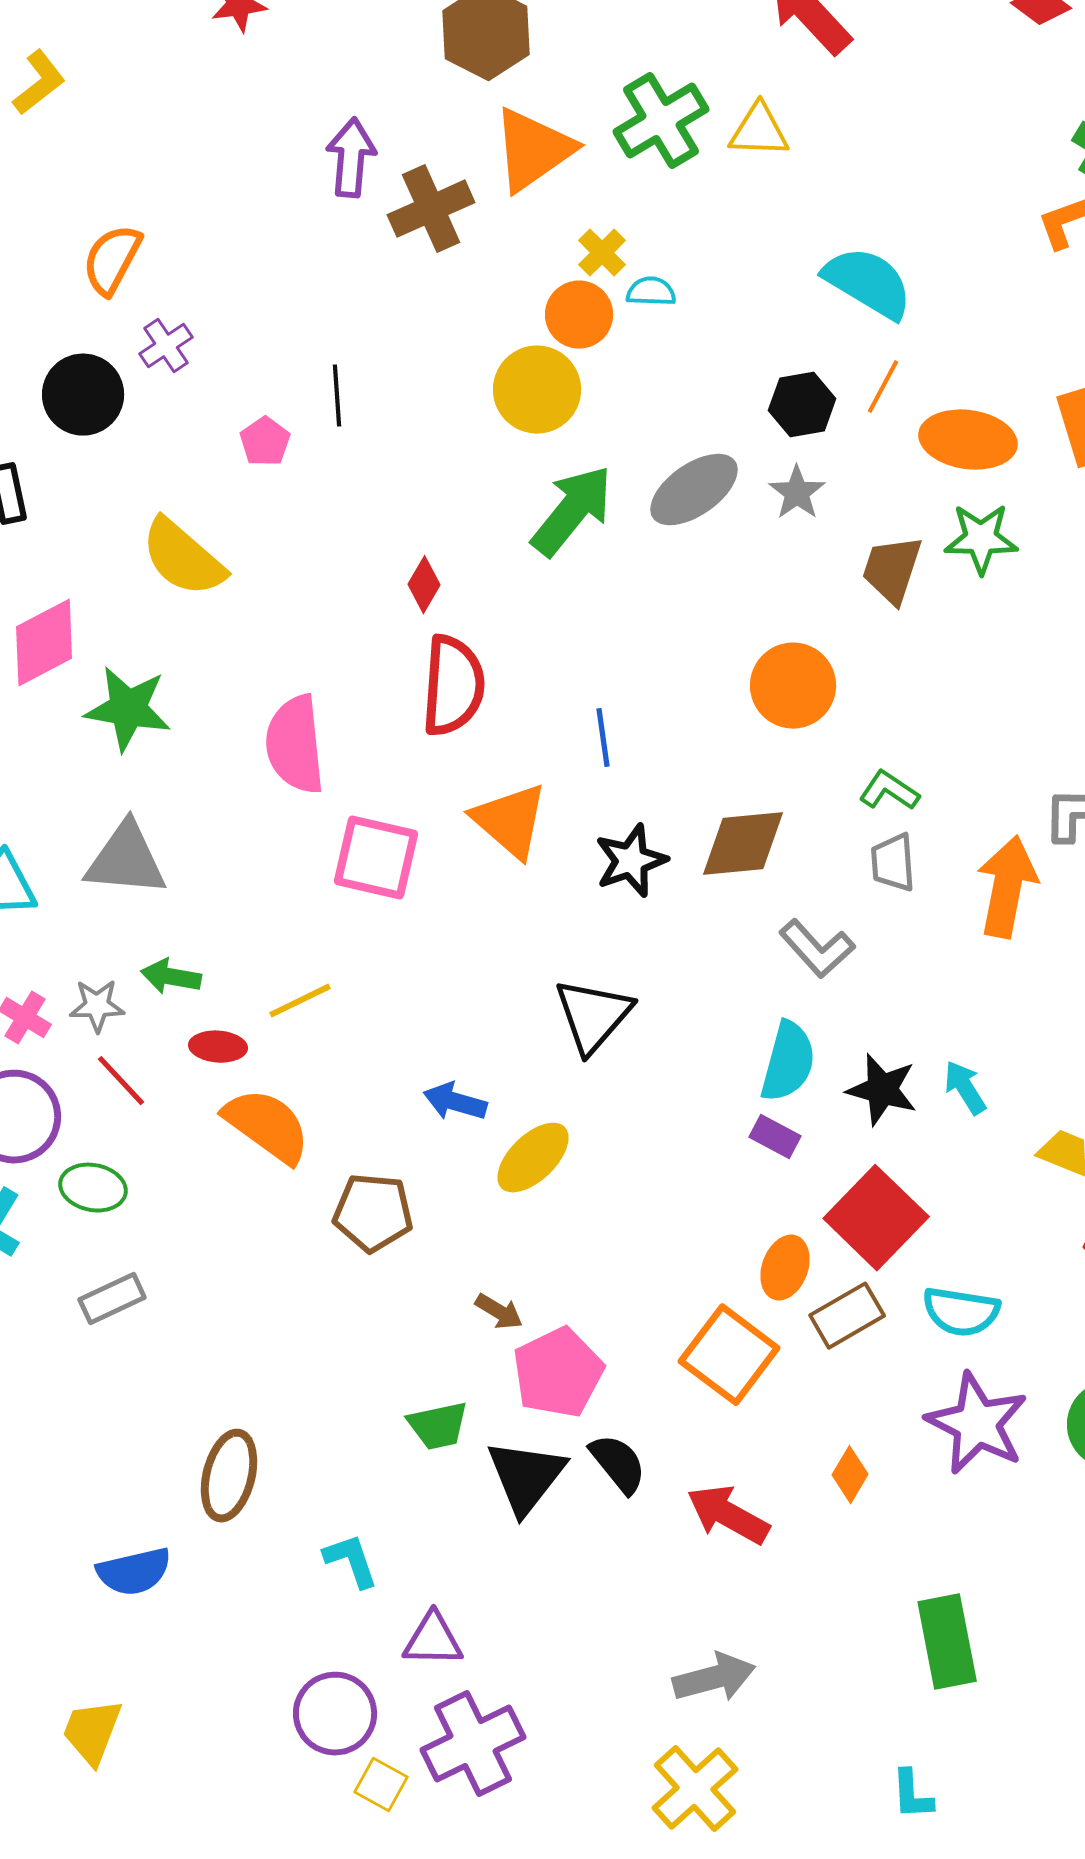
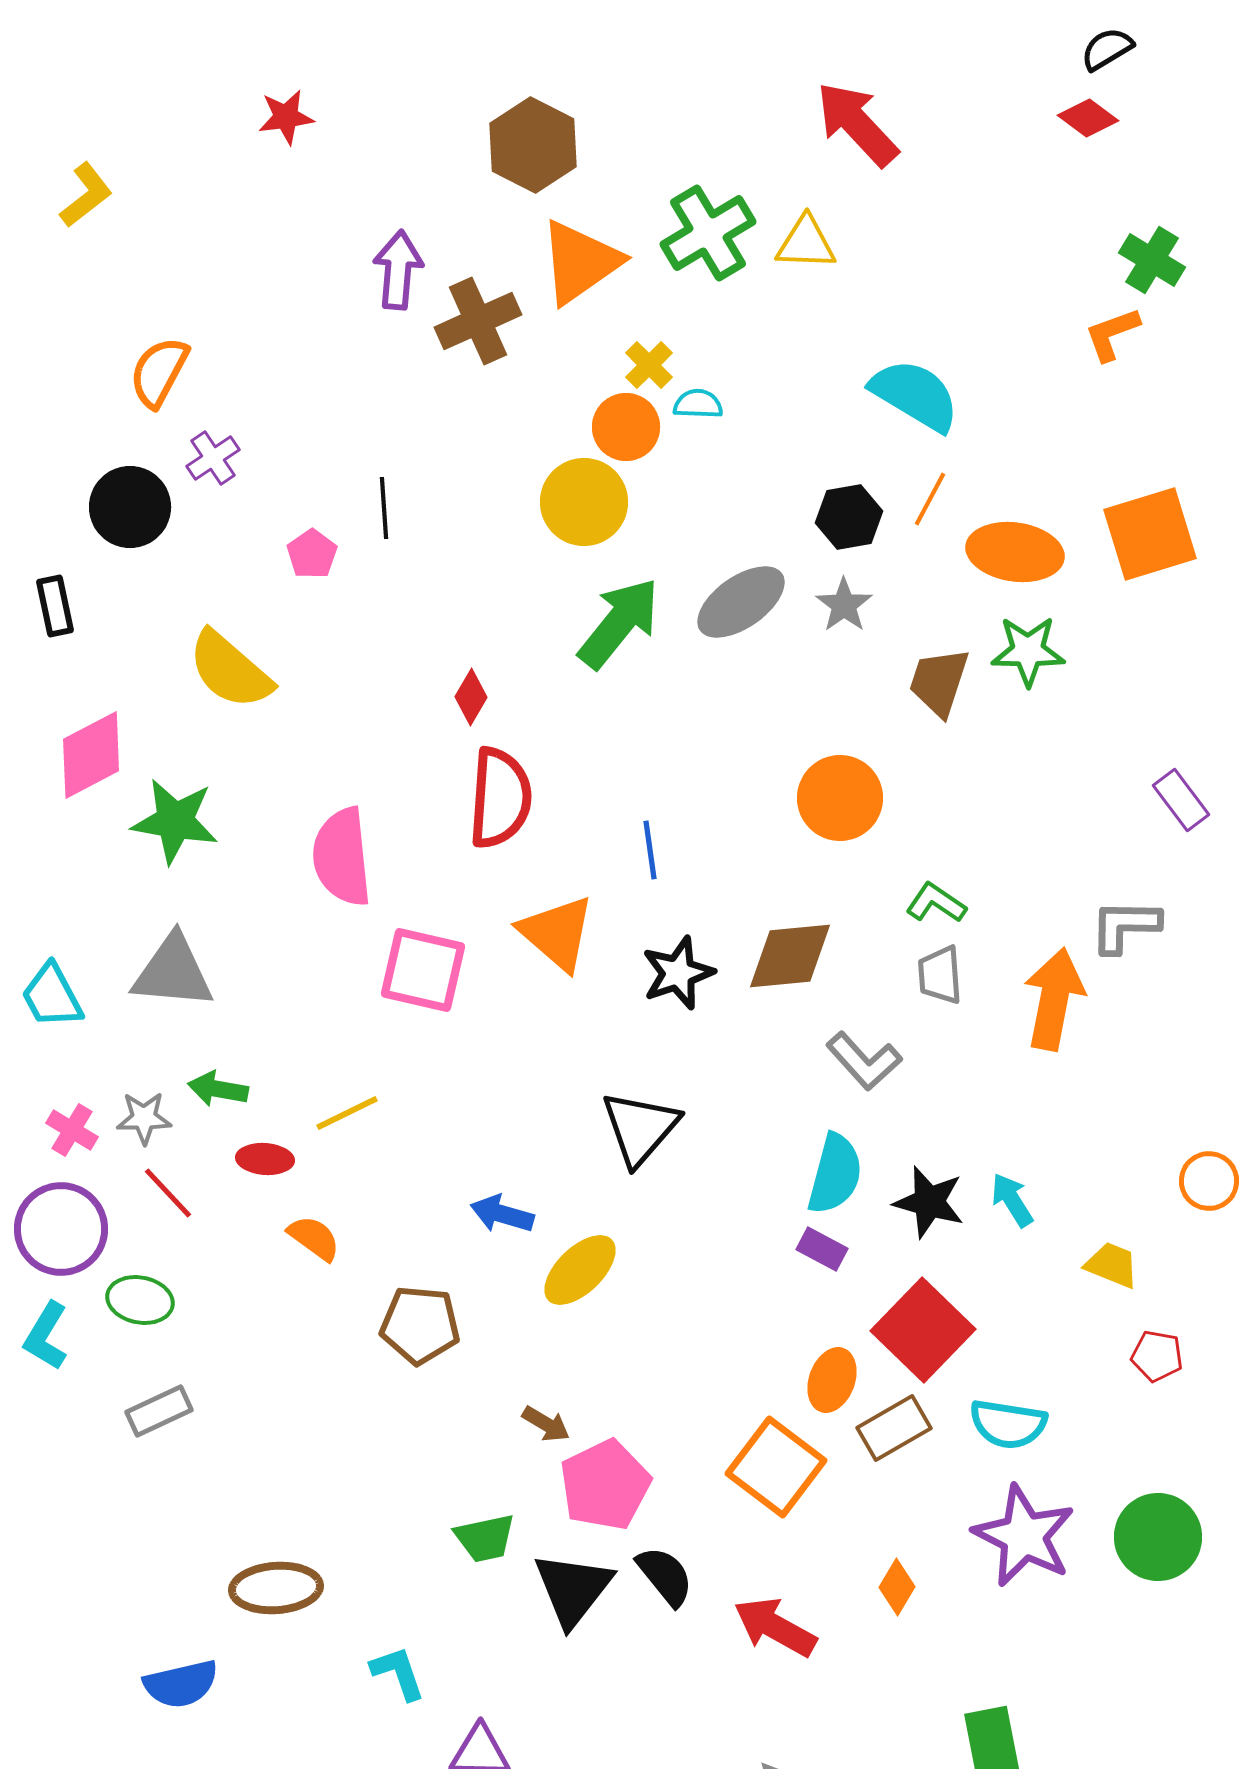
orange semicircle: (267, 1126) -> (314, 1238), size x0.6
brown ellipse: (229, 1476) -> (276, 1588), turned 72

